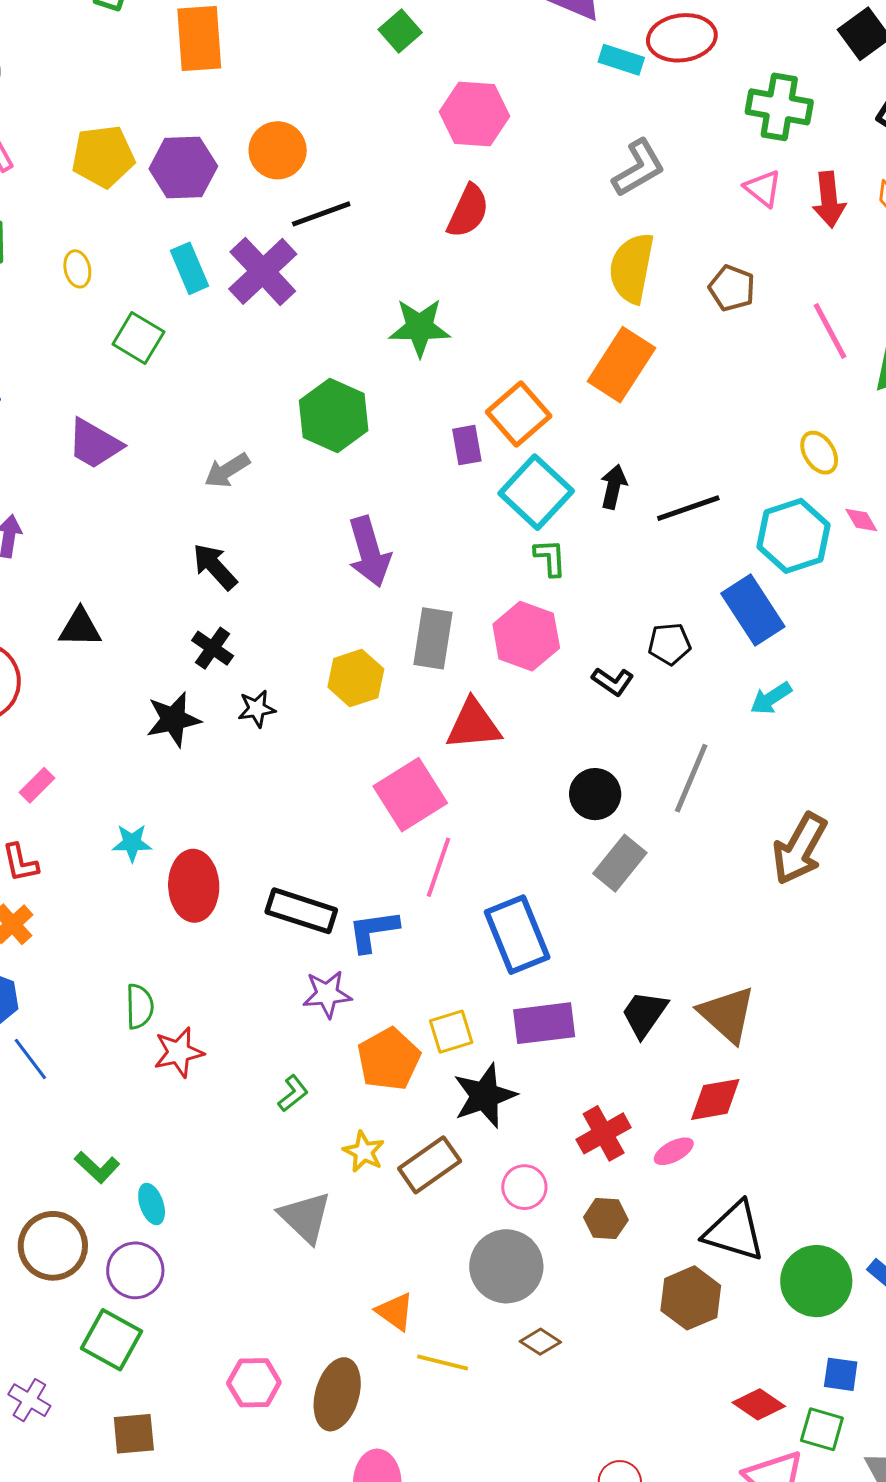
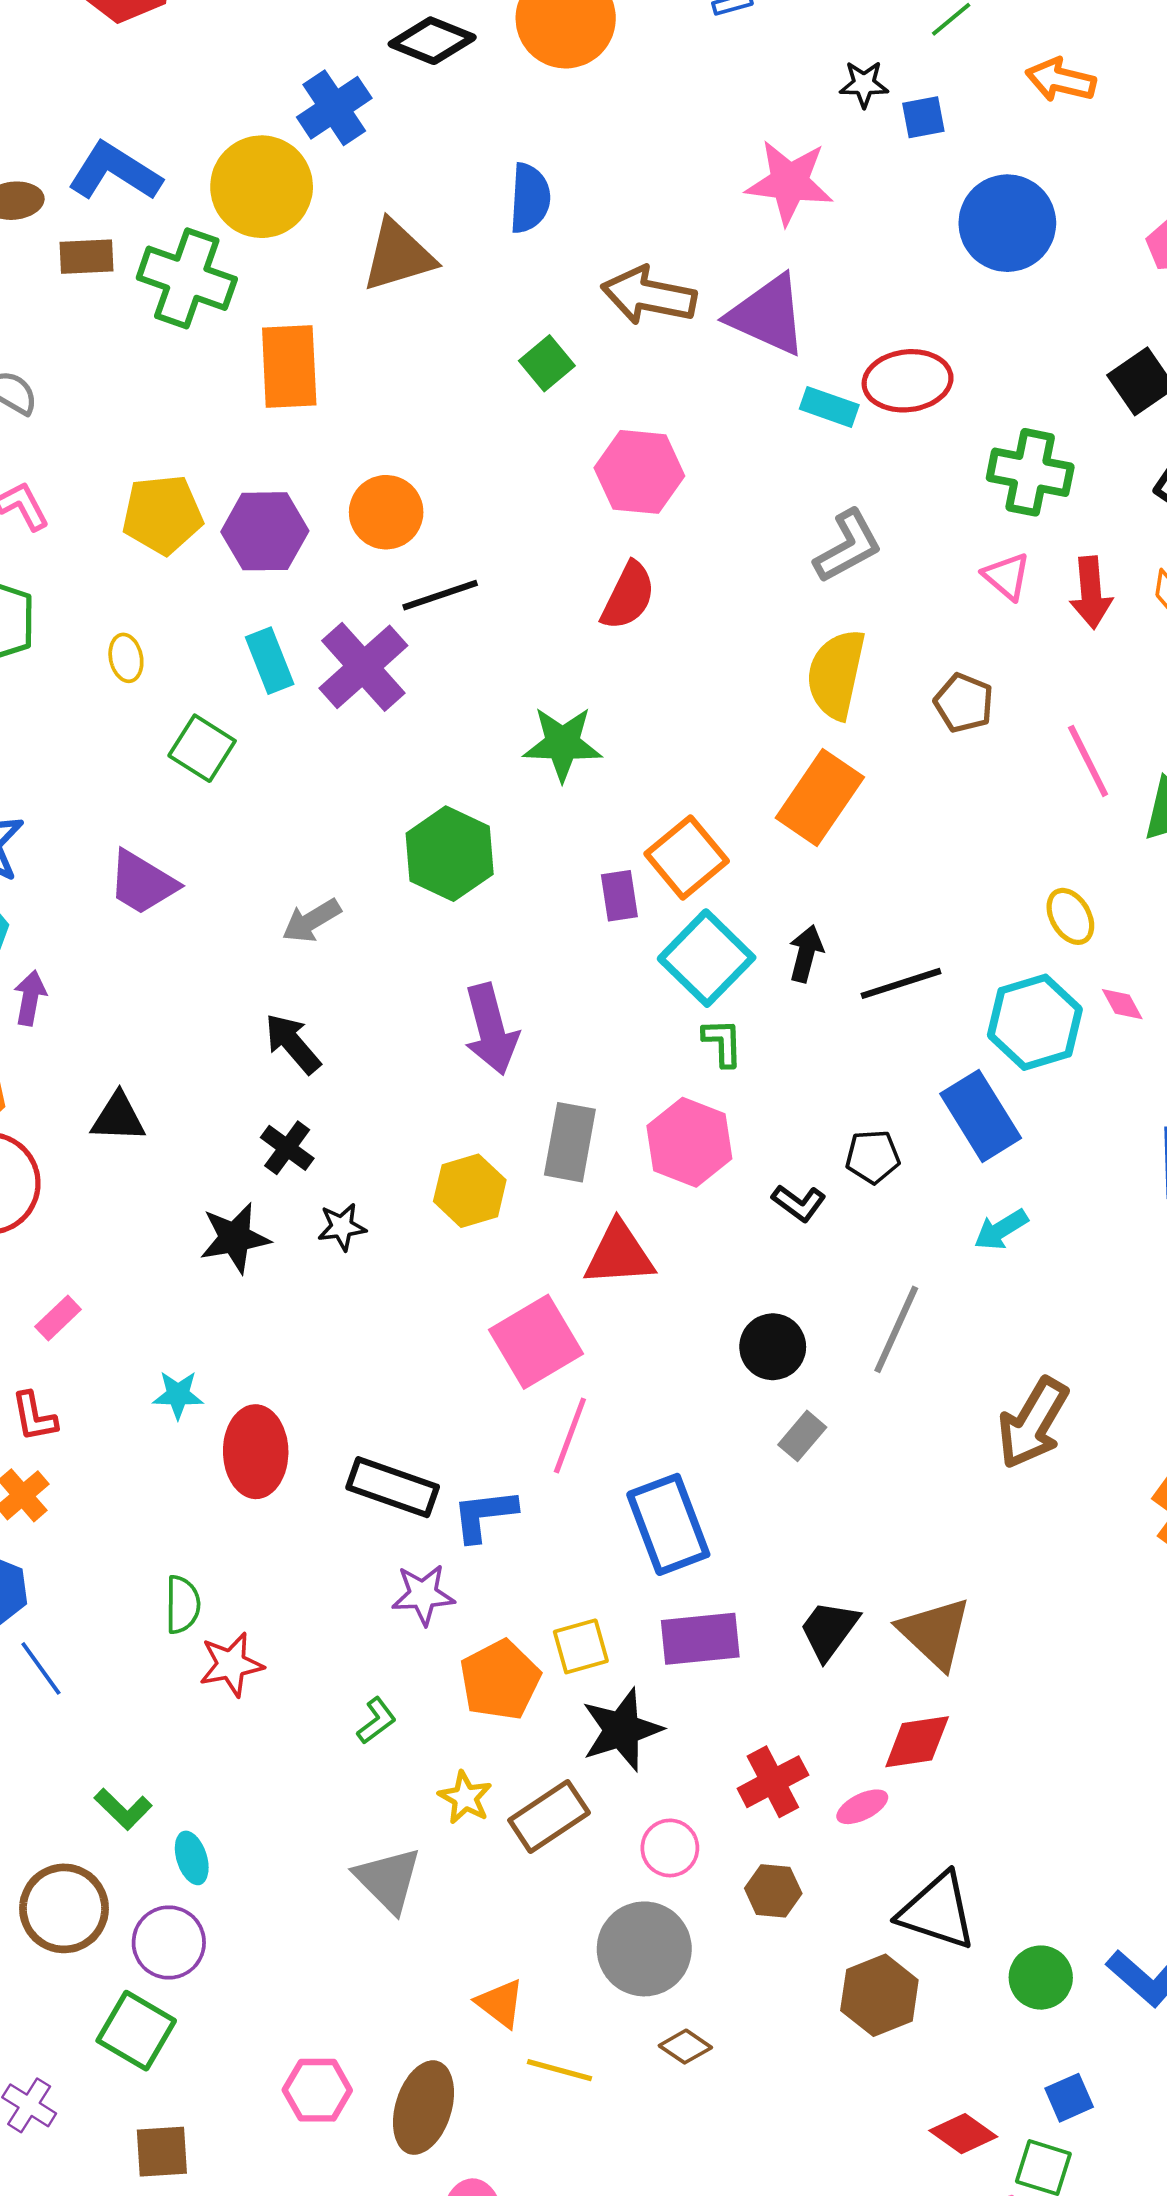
gray rectangle: (620, 863) -> (802, 1436), size x0.7
green circle: (816, 1281) -> (1041, 1978), size x0.7
blue square: (841, 1374) -> (1069, 2098), turned -33

